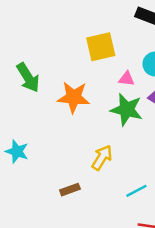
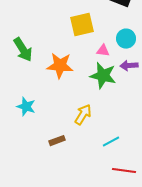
cyan star: (17, 151) -> (26, 107), moved

